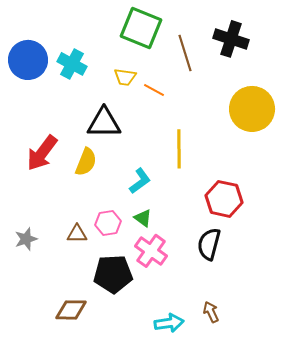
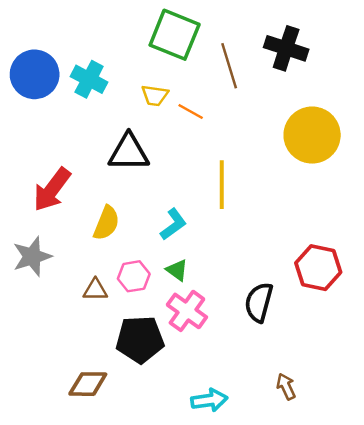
yellow semicircle: (86, 162) -> (106, 223), moved
red hexagon: (224, 199) -> (318, 268), moved
gray star: (26, 239) -> (32, 256), moved, size x1.4
brown arrow: (211, 312) -> (286, 387), moved

